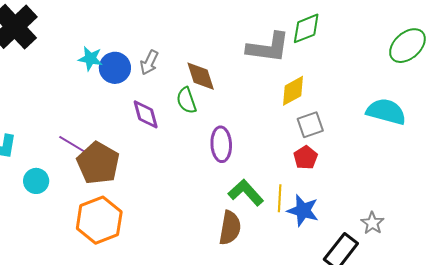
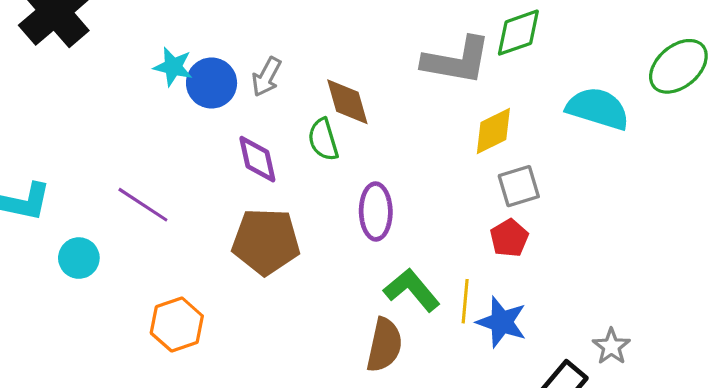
cyan semicircle: (386, 112) -> (598, 109), moved
brown pentagon: (98, 163) -> (266, 241), moved, turned -30
orange hexagon: (99, 220) -> (177, 325), size x0.7

